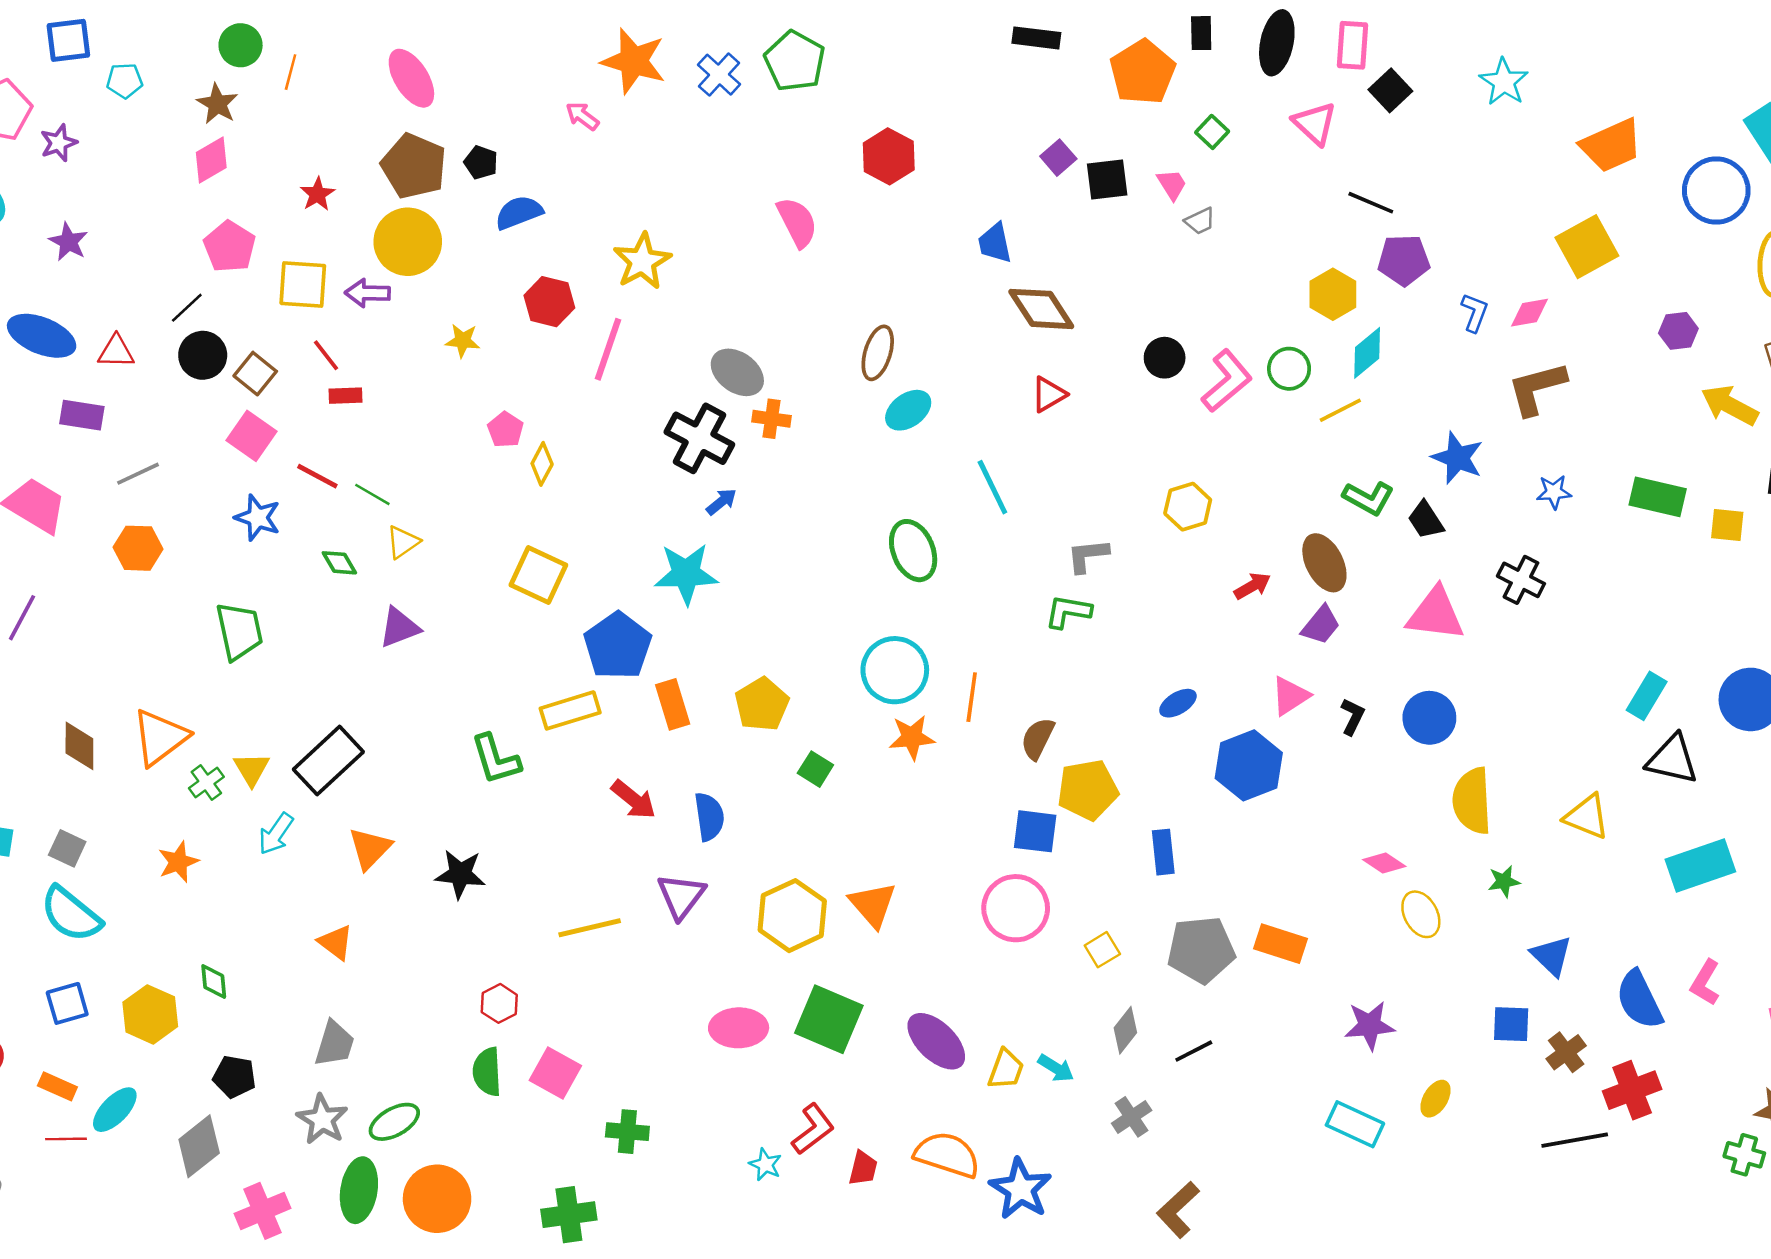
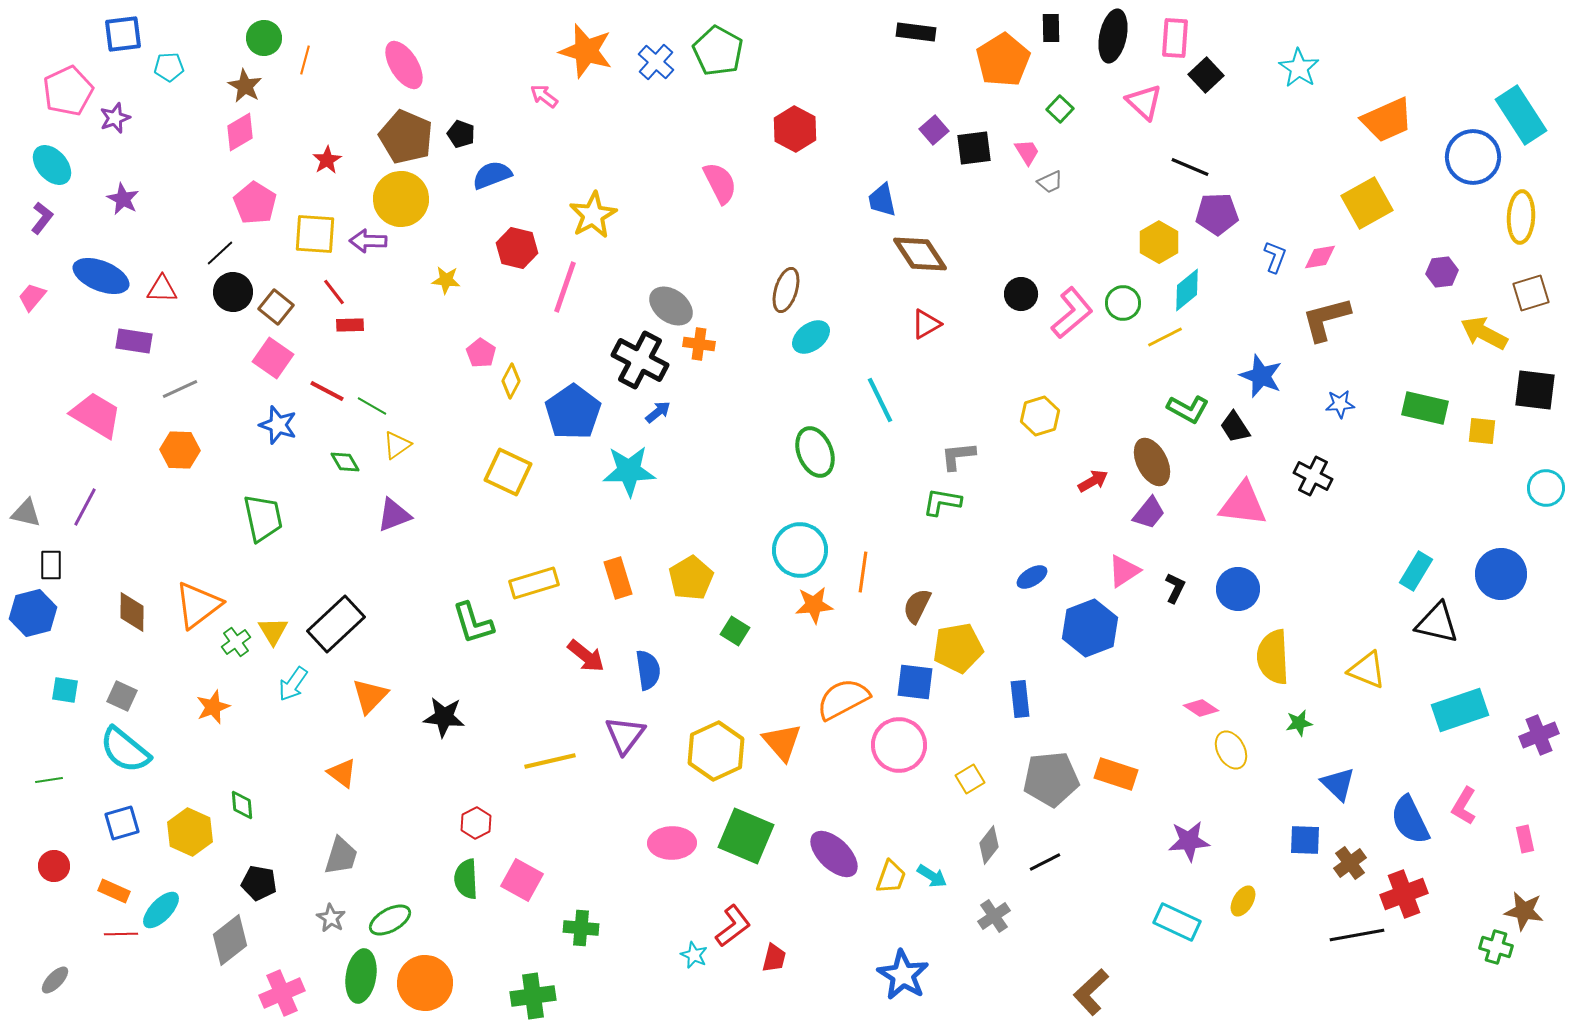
blue pentagon: (618, 646) -> (573, 412), moved
gray star: (322, 1119) -> (331, 918), size x0.7
orange semicircle: (947, 1155) -> (843, 699), moved, turned -46
brown L-shape: (1178, 1210) -> (1091, 992), moved

